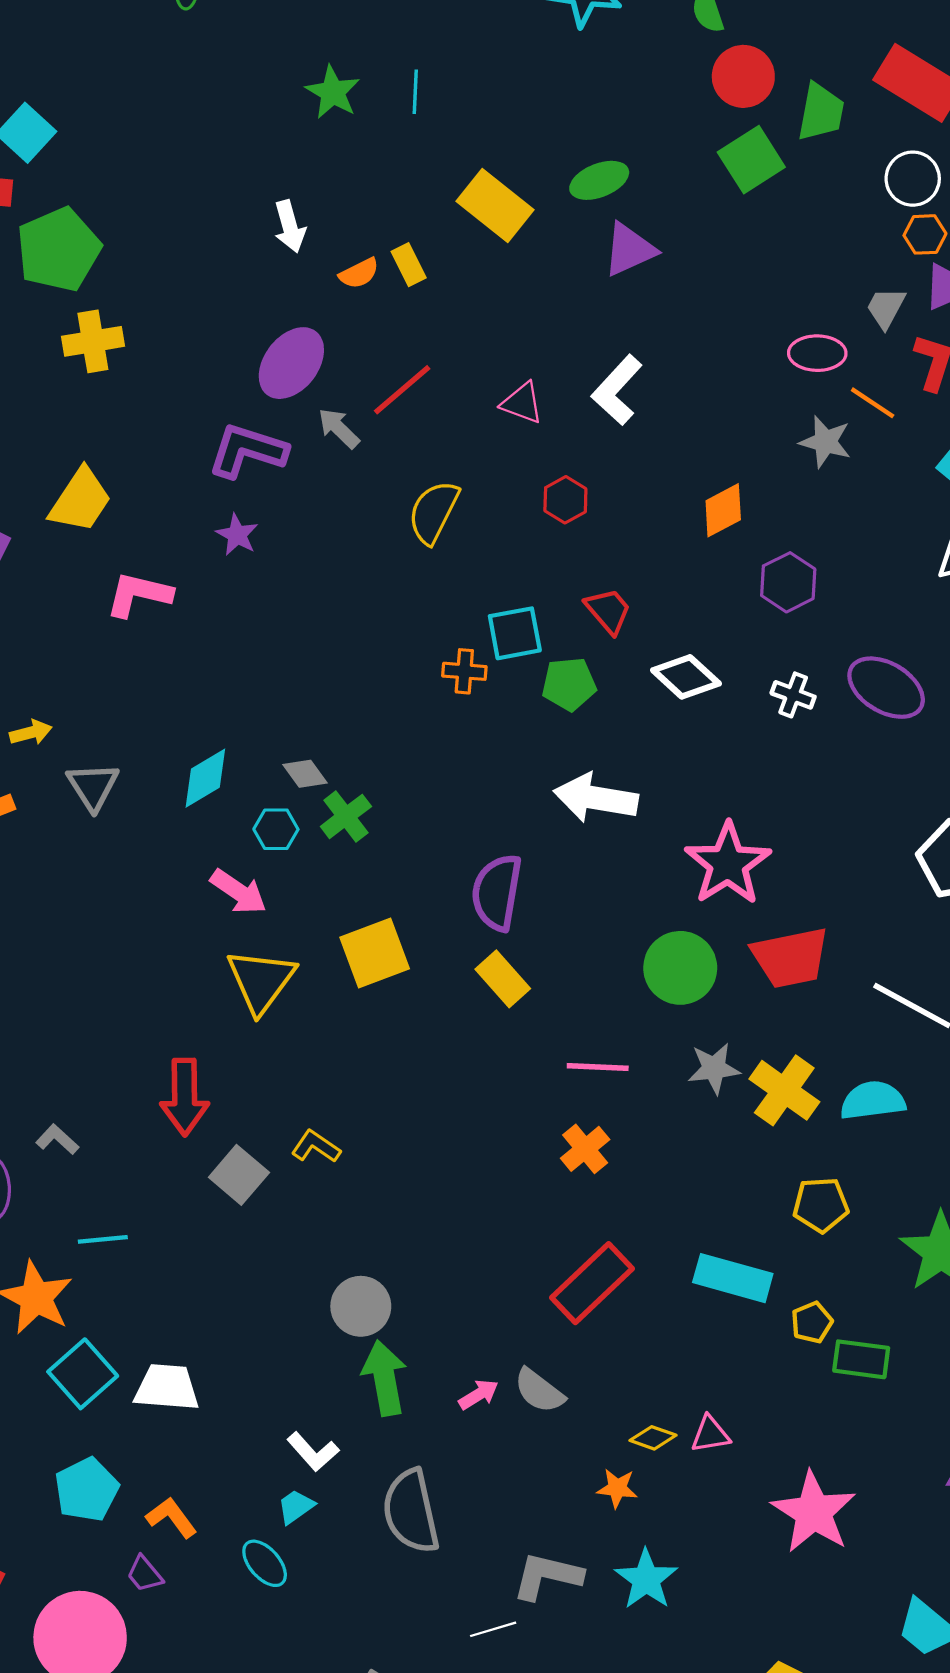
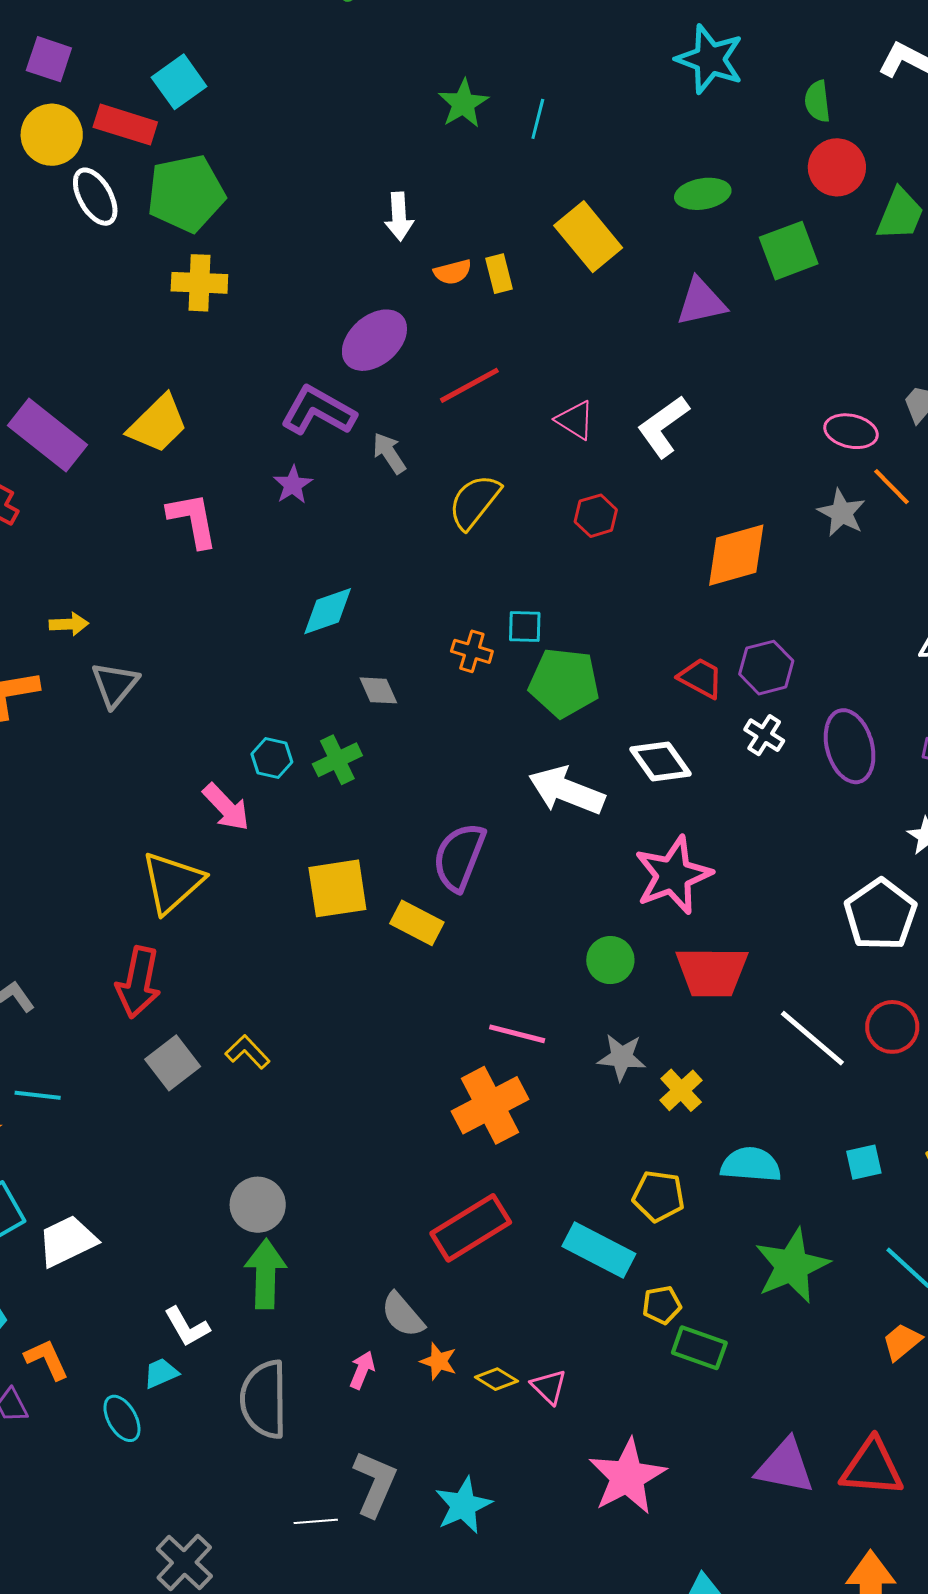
green square: (751, 160) -> (789, 251), moved
green ellipse: (599, 180) -> (703, 194), moved
gray arrow: (339, 428) -> (389, 453), moved
orange diamond: (723, 510) -> (736, 555), size x1.4
purple hexagon: (788, 582) -> (766, 668), moved
pink L-shape: (139, 594) -> (193, 520), turned 54
red trapezoid: (608, 611) -> (701, 678), moved, turned -33
cyan square: (515, 633) -> (525, 627), size x0.7
white diamond: (686, 677) -> (660, 762), moved
green pentagon: (569, 684) -> (564, 683), size x1.4
purple ellipse: (886, 688) -> (850, 746), turned 32
gray diamond: (305, 774) -> (378, 690), moved
cyan diamond: (205, 778) -> (328, 611), moved
green circle: (680, 968) -> (610, 960), size x0.7
yellow rectangle: (503, 979) -> (417, 923), moved, turned -33
yellow triangle: (261, 981) -> (172, 882), moved
yellow cross: (784, 1090) -> (681, 1090), size x0.7
cyan semicircle: (873, 1101) -> (751, 1165), moved
orange cross: (585, 1149) -> (490, 1105), size x1.6
yellow pentagon: (821, 1205) -> (658, 1196), moved
white trapezoid: (167, 1387) -> (67, 1241), turned -42
pink arrow: (479, 1394) -> (362, 1370), moved, turned -48
pink triangle: (710, 1434) -> (549, 1387), turned 42
orange star: (617, 1488) -> (439, 1361), moved
gray L-shape: (547, 1576) -> (375, 1484), turned 88

